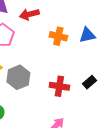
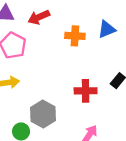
gray hexagon: (18, 77) -> (43, 114), moved

